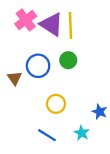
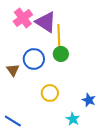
yellow line: (70, 26) -> (59, 36), moved
blue line: (47, 135) -> (13, 121), moved

